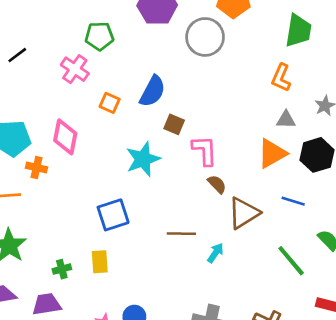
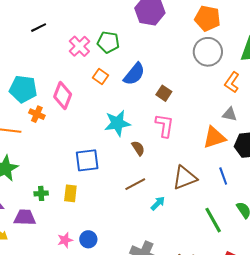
green pentagon: (99, 36) -> (108, 42), moved
gray circle: (205, 37) -> (208, 52), moved
brown square: (174, 124) -> (164, 93), moved
brown semicircle: (217, 184) -> (138, 148), moved
blue line: (293, 201) -> (223, 176), turned 42
brown line: (181, 234) -> (135, 184), turned -40

